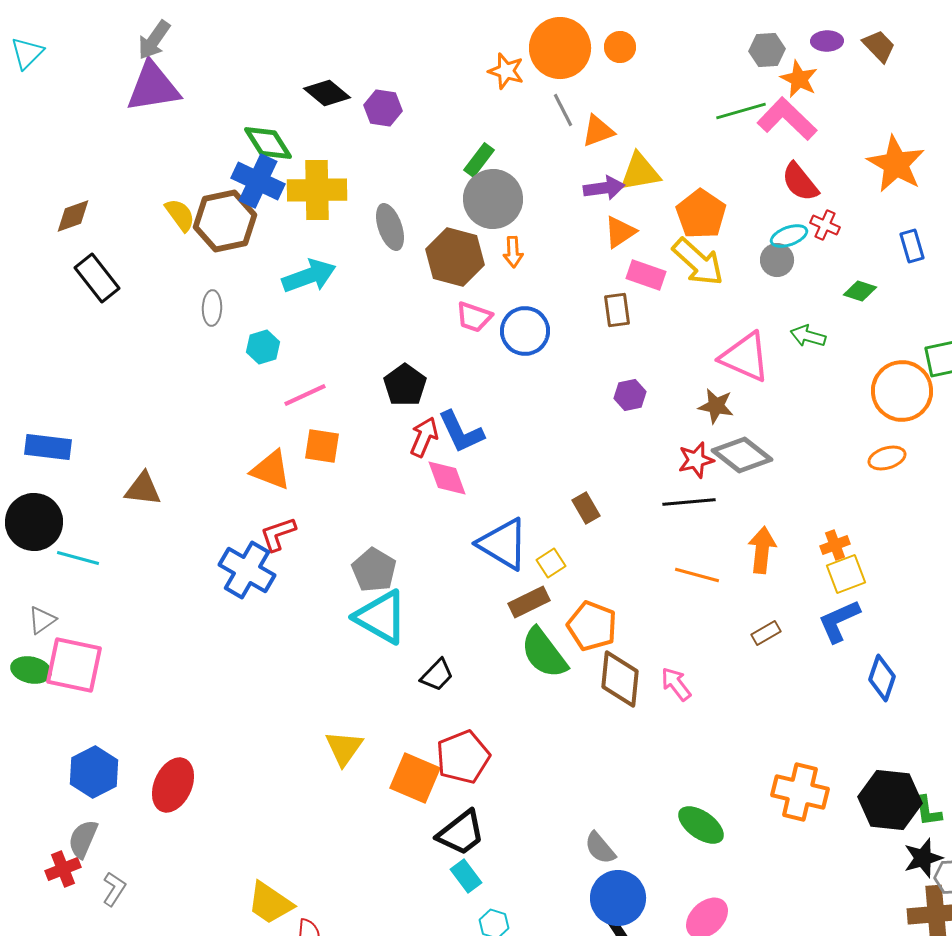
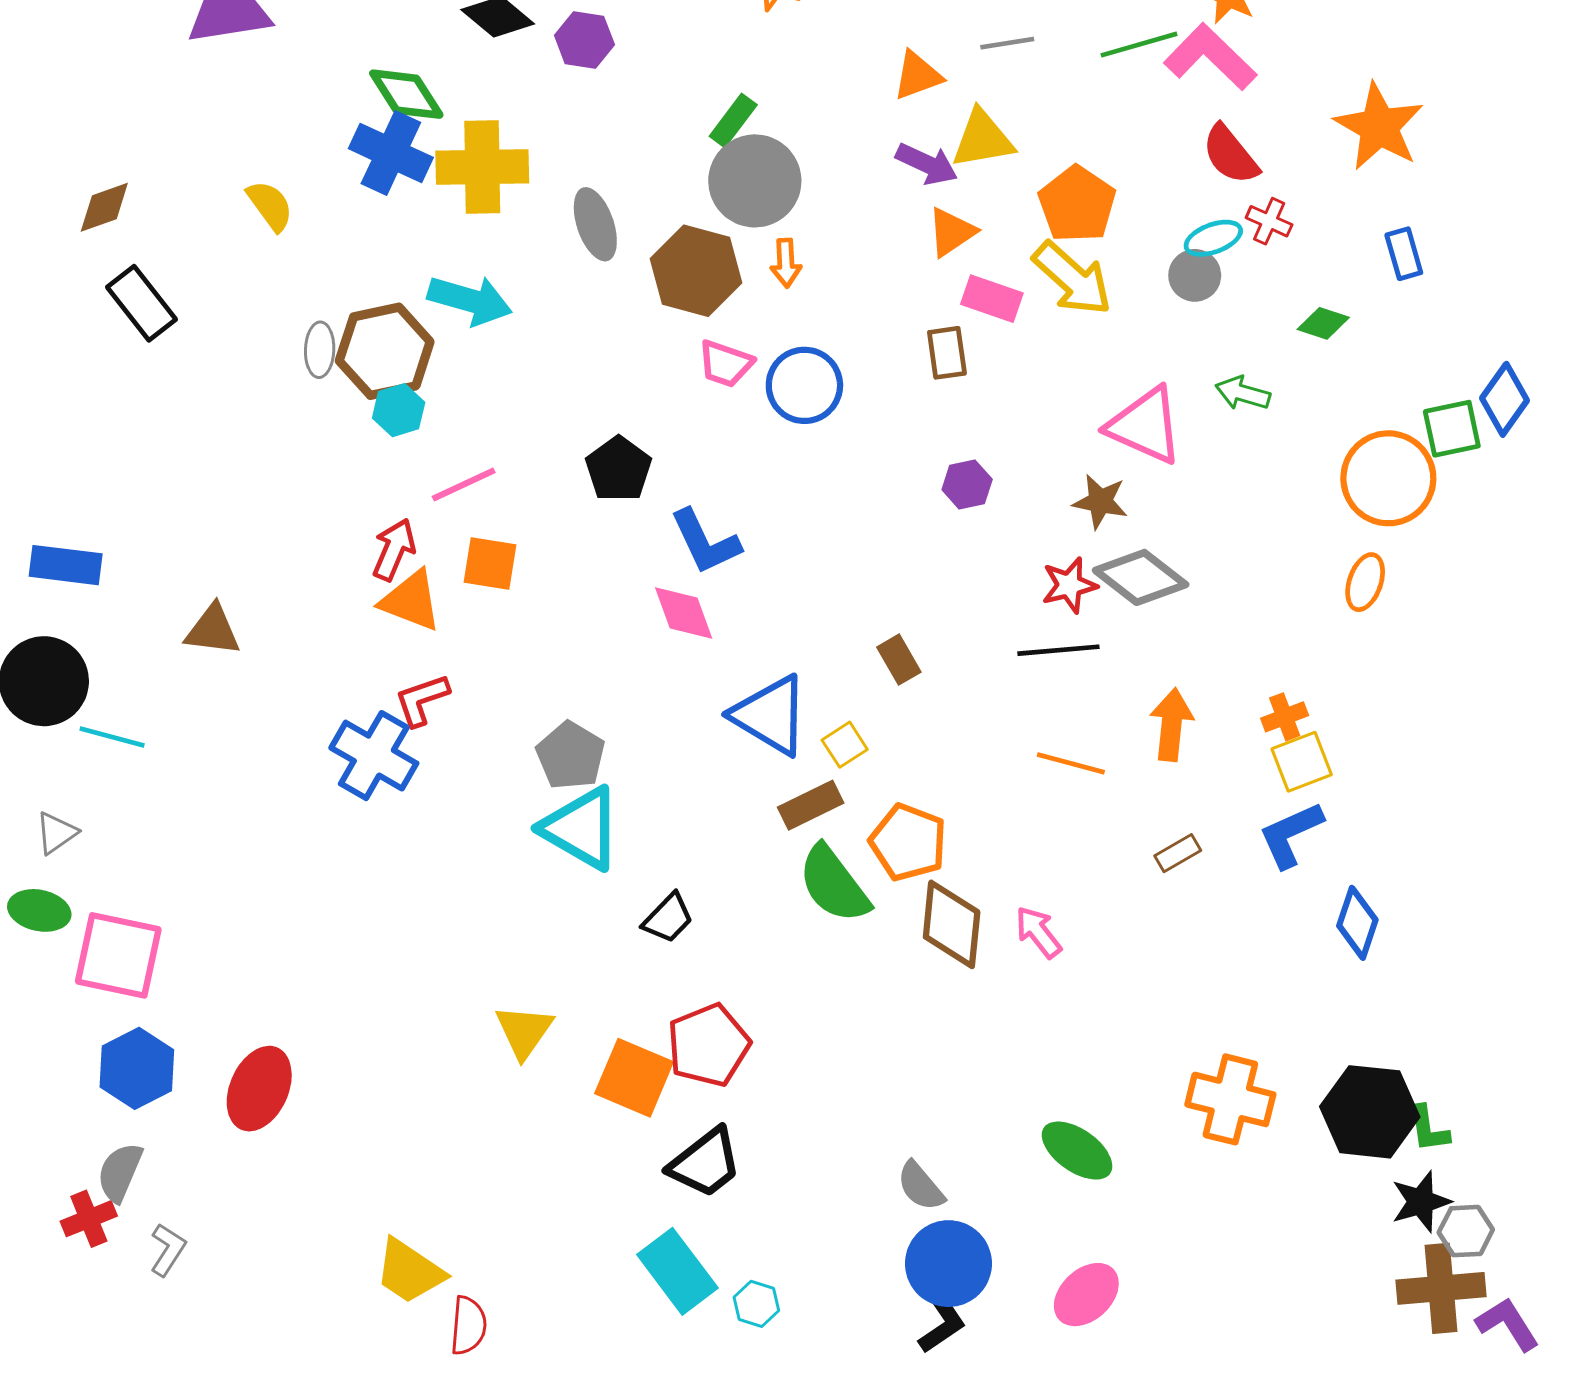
gray line: (563, 110) -> (1007, 43), moved, turned -72
purple arrow: (604, 188) -> (927, 164), turned 33
brown hexagon: (225, 221) -> (385, 351), moved
cyan arrow: (309, 276) -> (470, 300), turned 36
red arrow: (424, 437) -> (394, 550), moved
orange ellipse: (887, 458) -> (1365, 582), turned -54
pink square: (74, 665) -> (118, 955), moved
cyan rectangle: (466, 876) -> (677, 1271), moved, size x1.6

